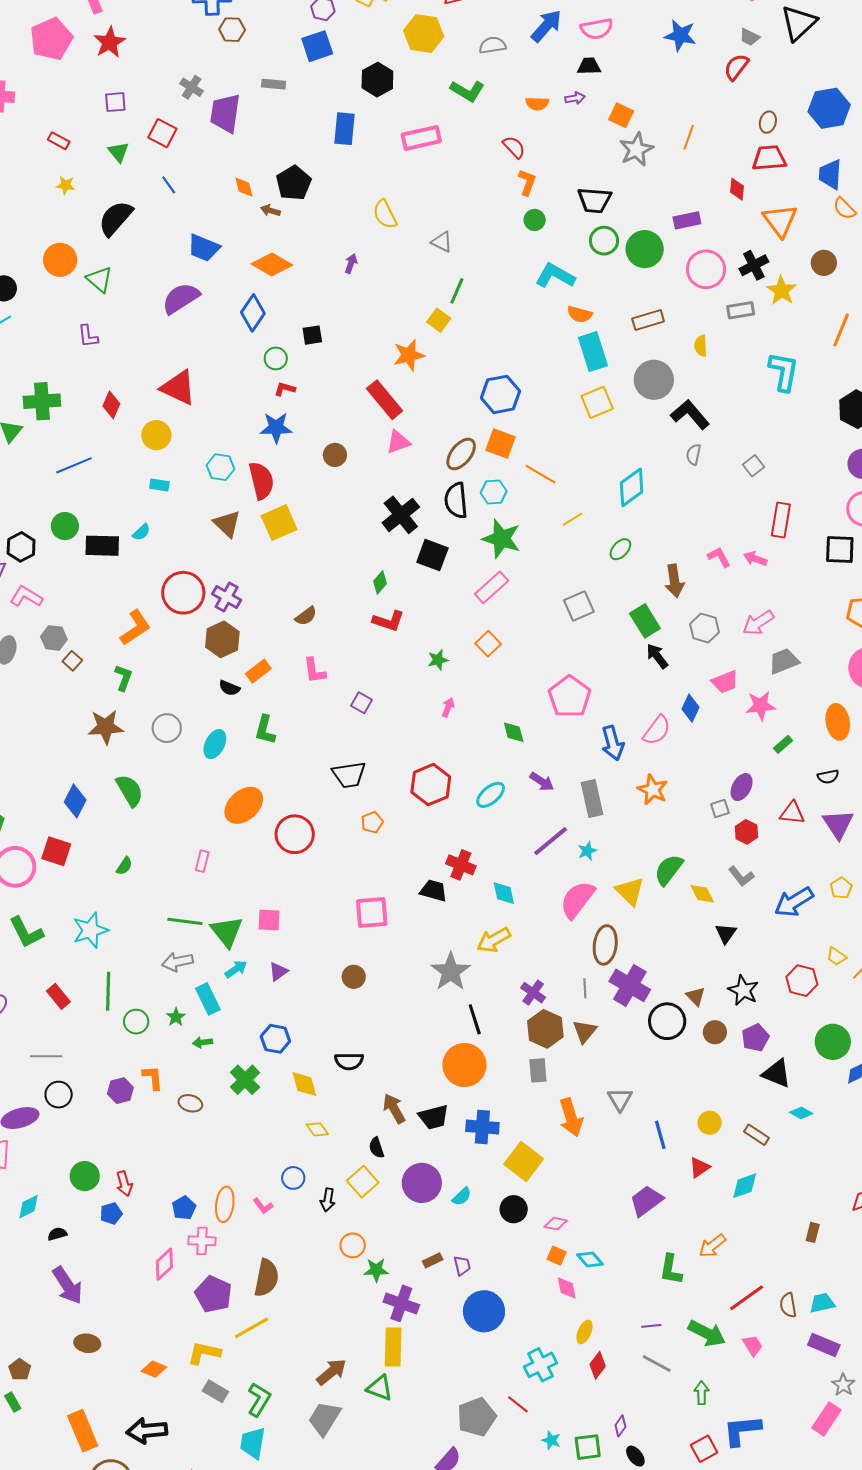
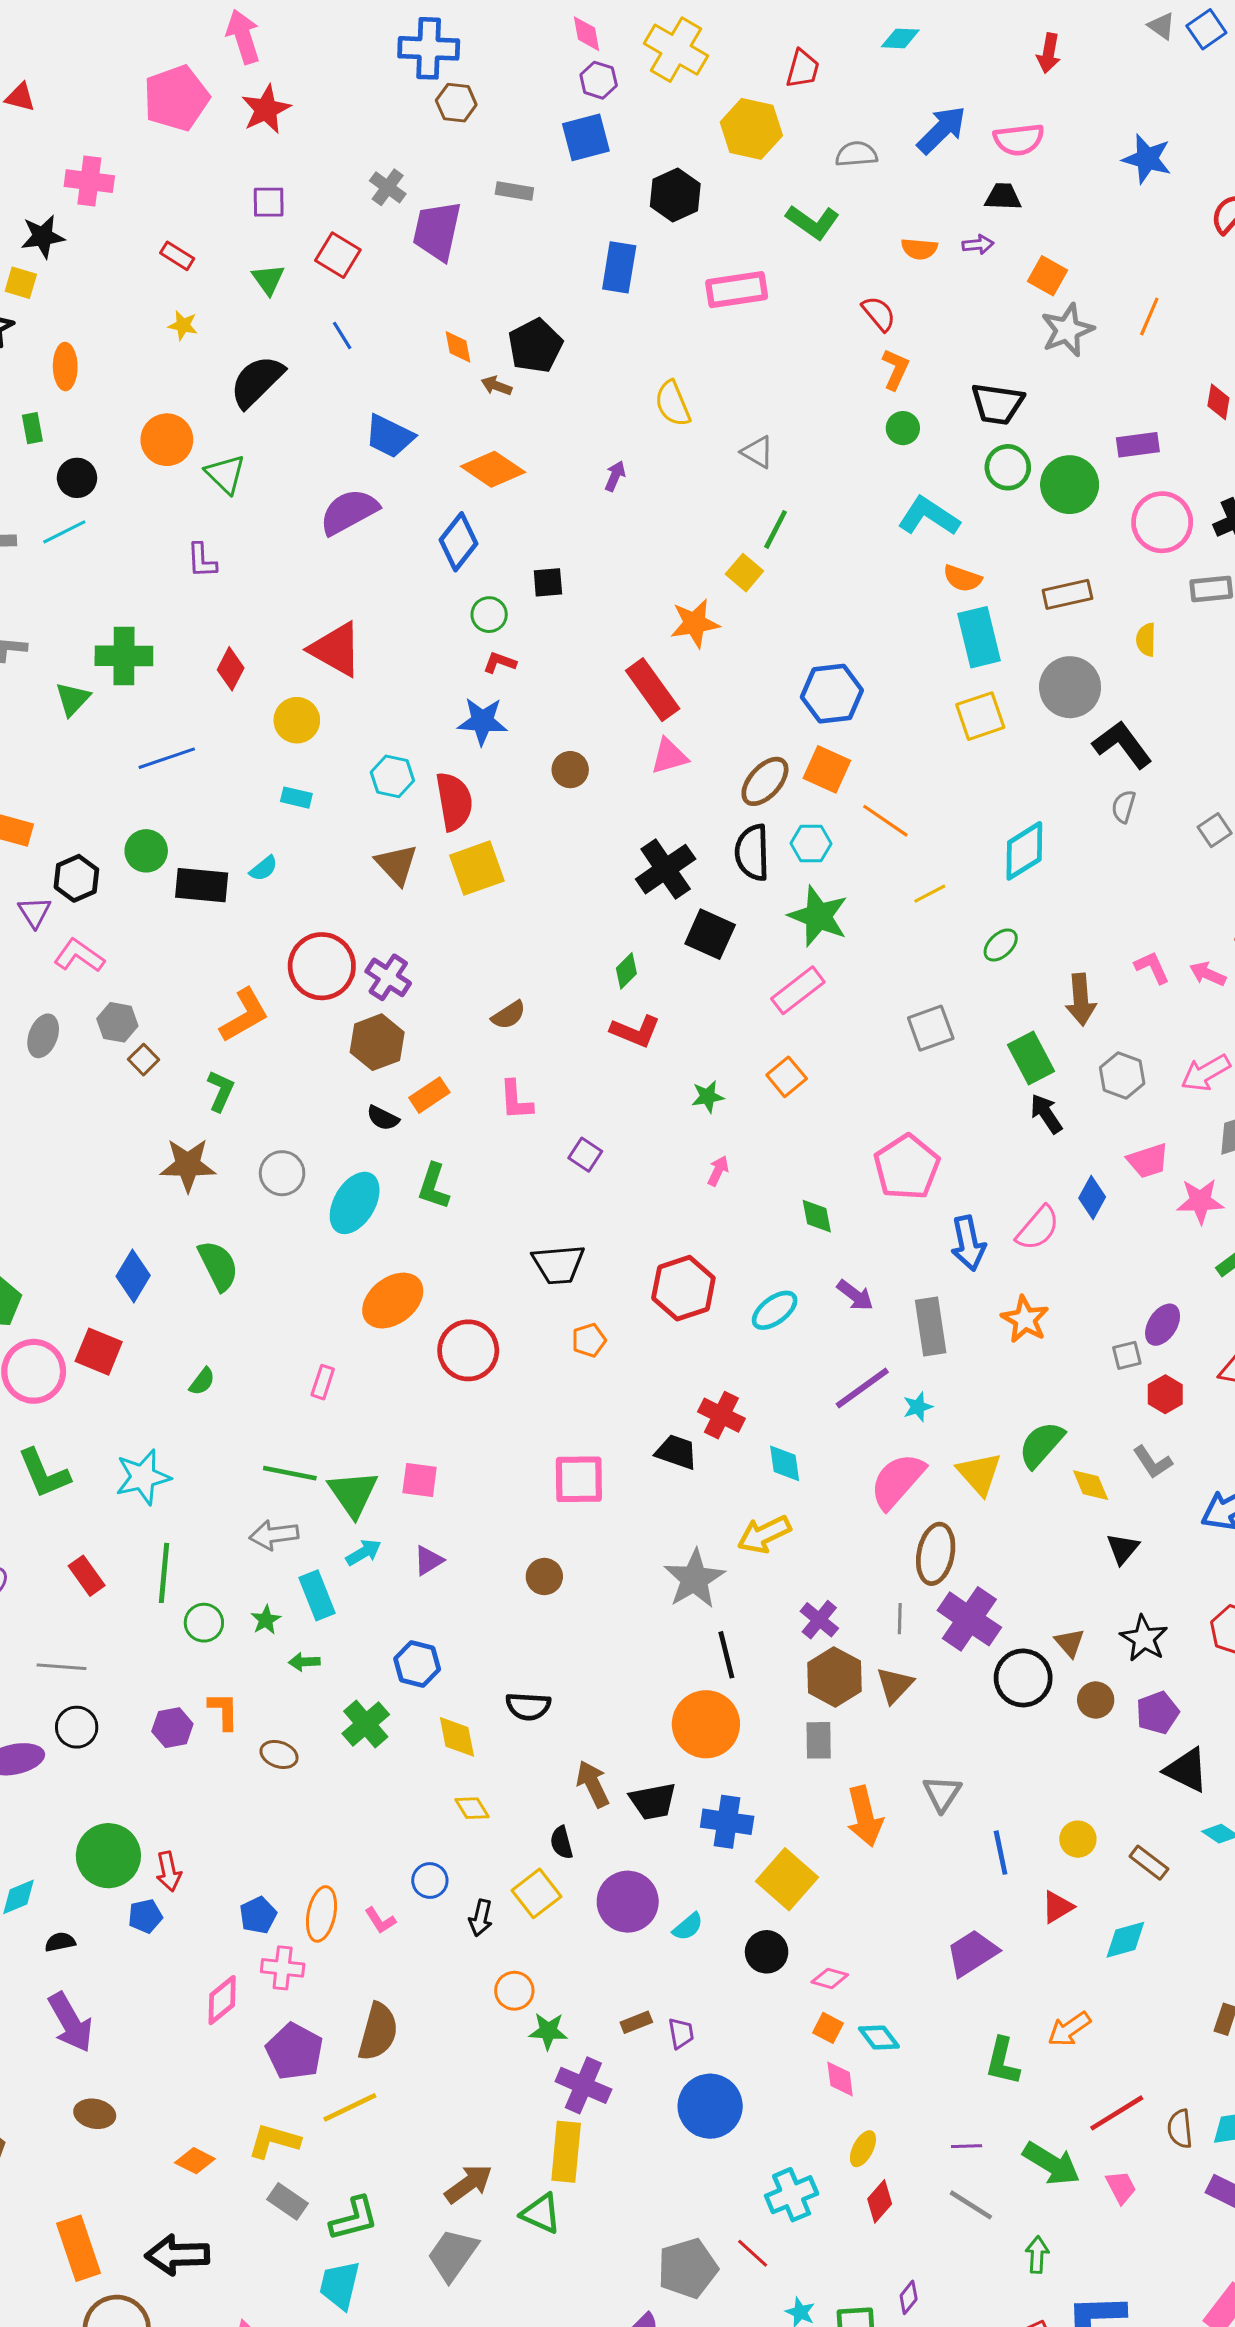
cyan ellipse: (215, 744) -> (355, 1203), size x1.4
green circle: (85, 1176) -> (108, 1856), size x1.4
green L-shape: (259, 1400) -> (354, 2219), turned 40

